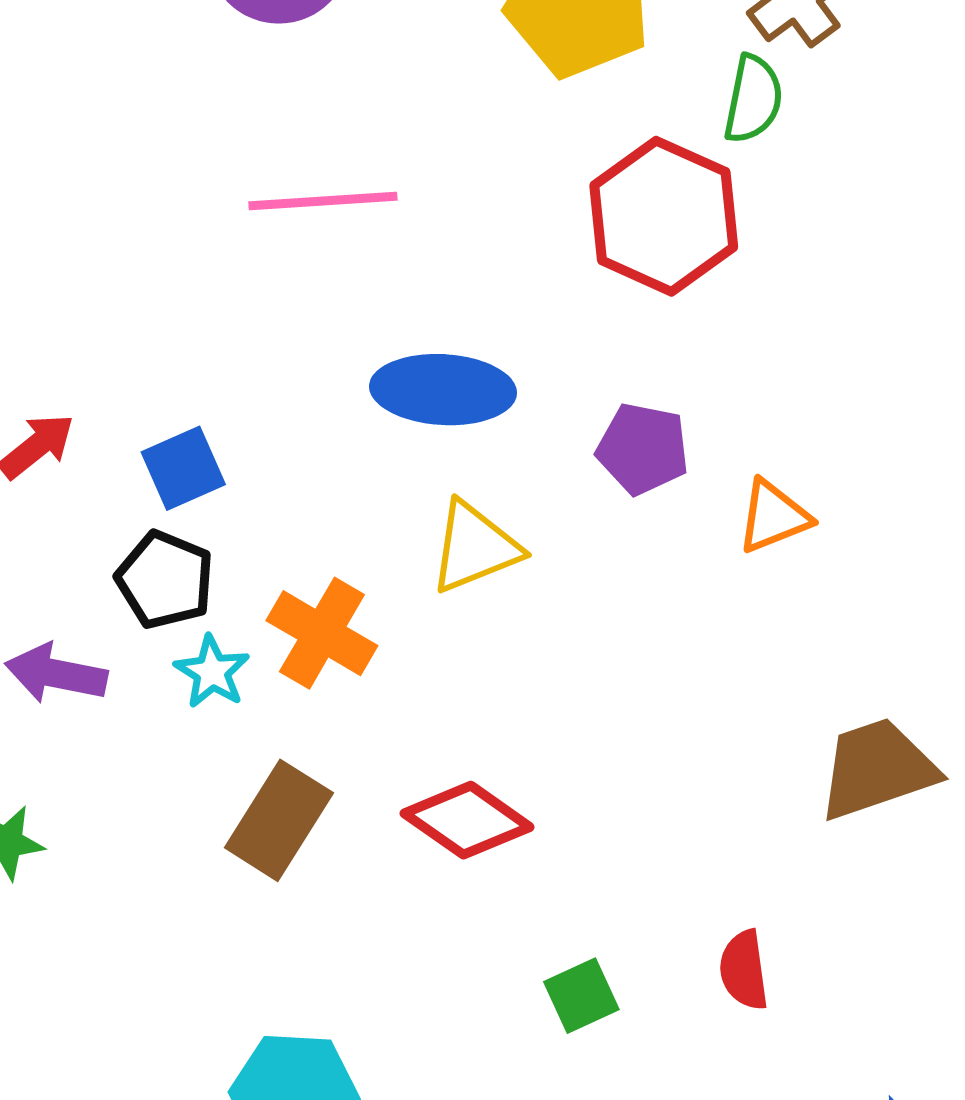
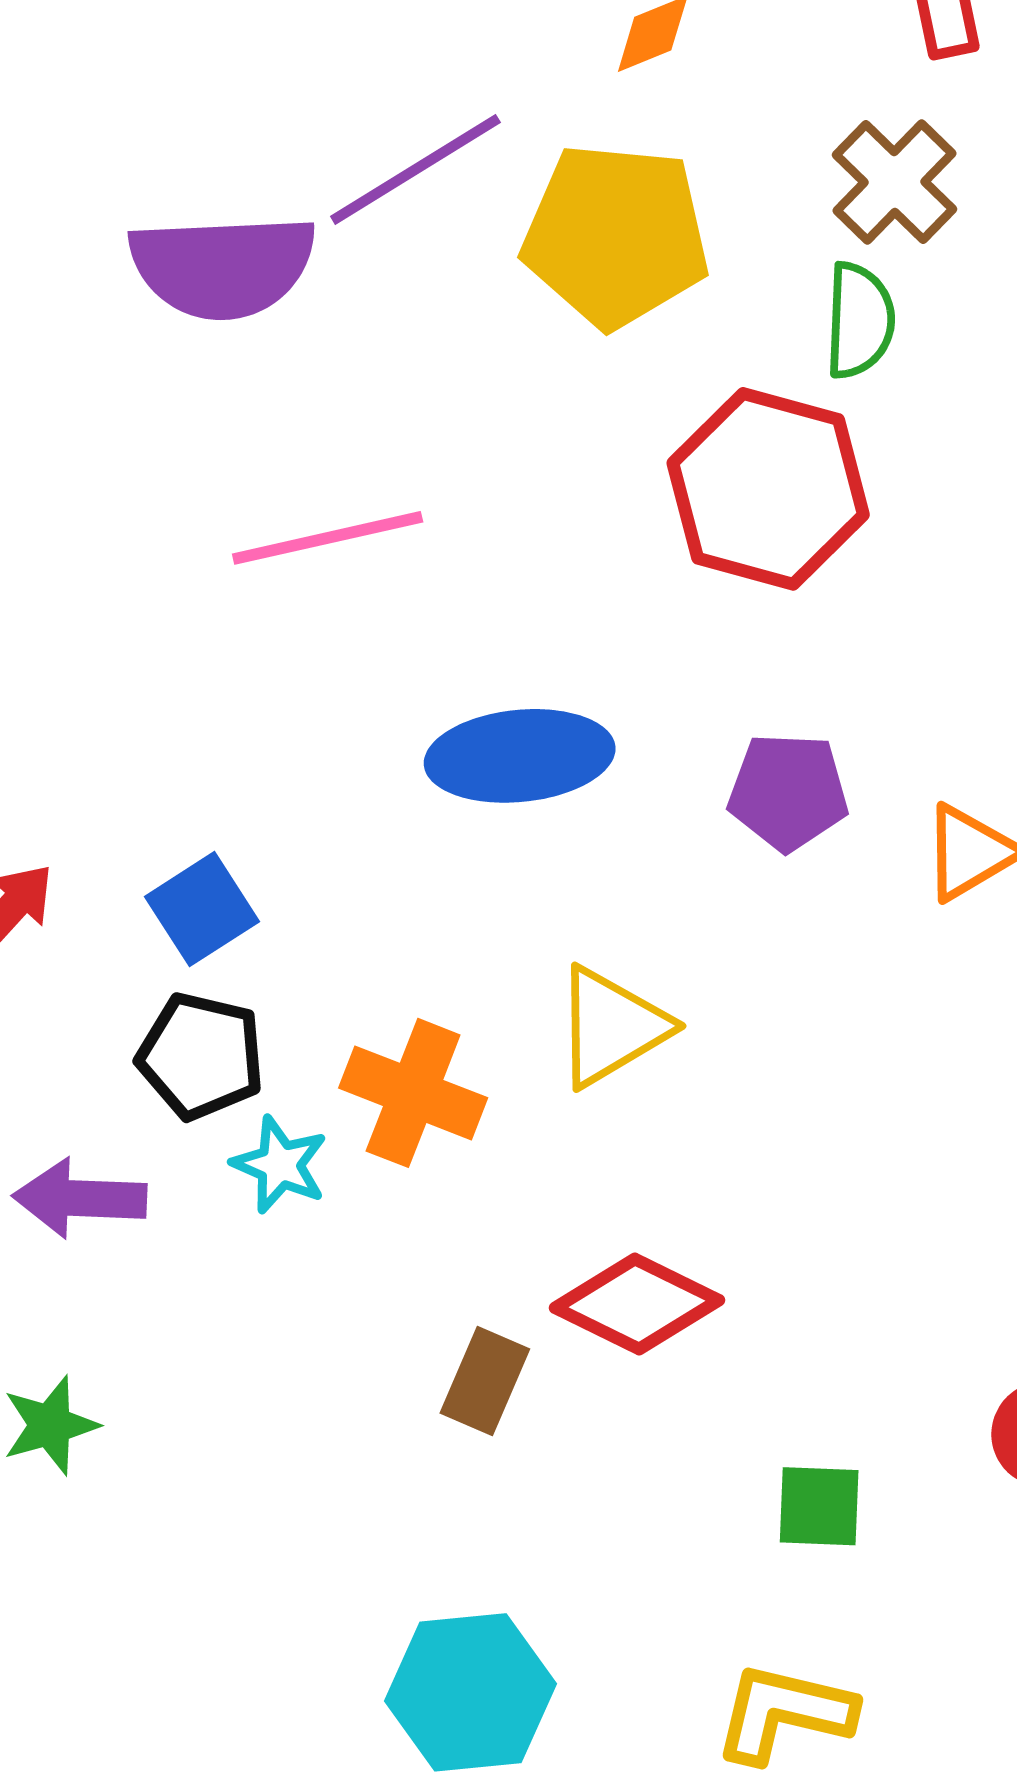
yellow triangle: (475, 547) -> (611, 1027), moved
brown rectangle: (279, 820) -> (485, 1381), moved, size x0.7
green square: (581, 996) -> (819, 1506), turned 36

